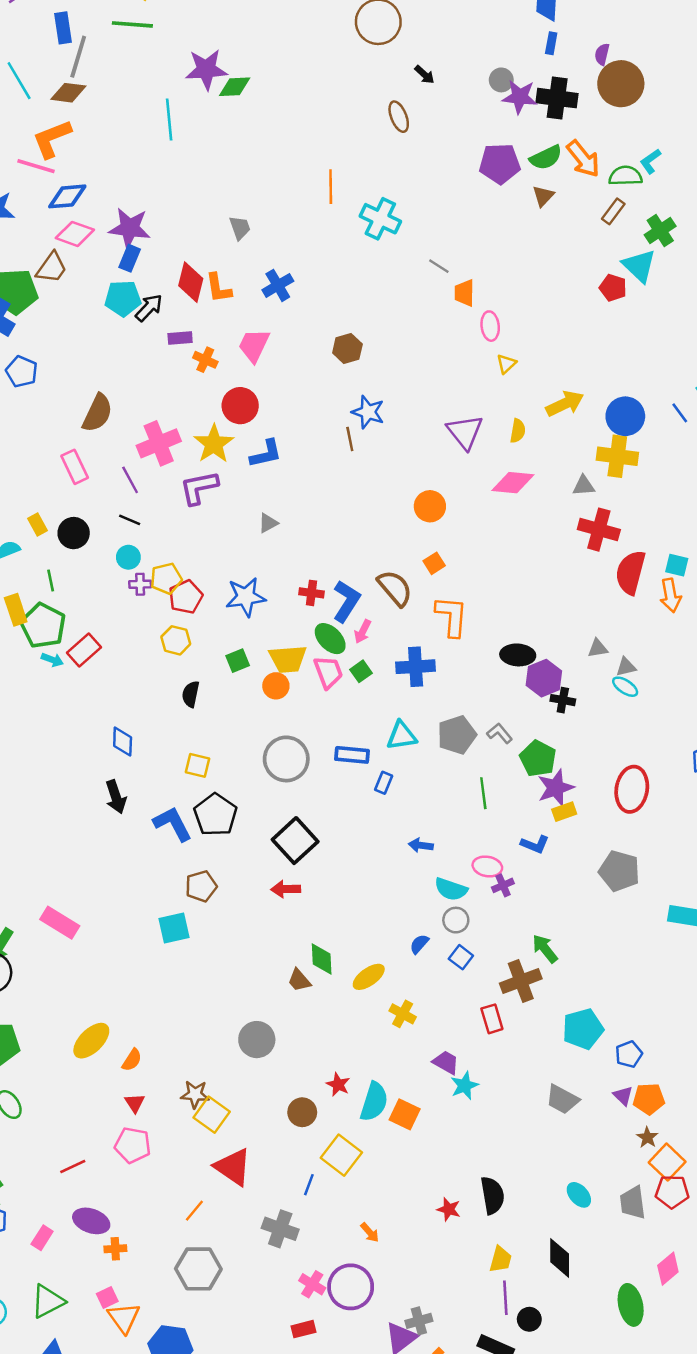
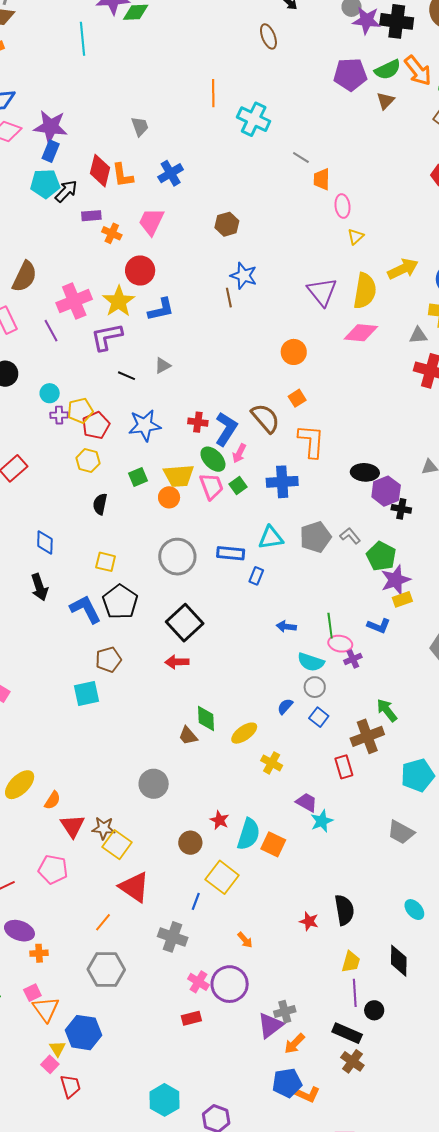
yellow semicircle: (518, 431) -> (365, 291), size x1.8
black line: (130, 520) -> (127, 376), moved
green line: (483, 793) -> (330, 626), moved
red triangle: (135, 1103) -> (72, 826), moved, size x1.5

